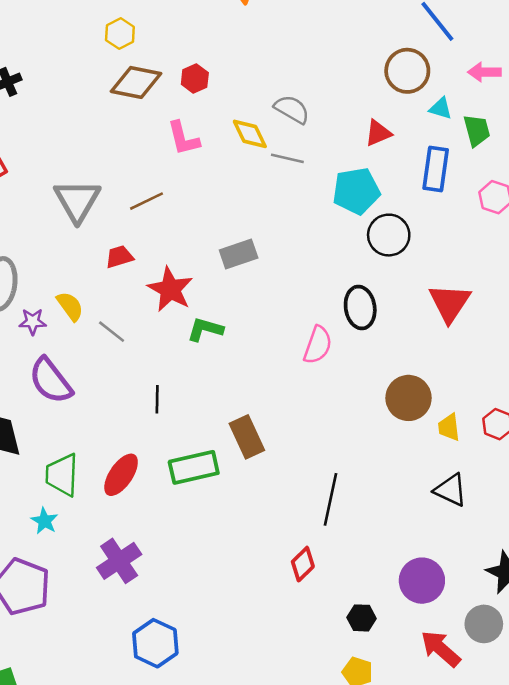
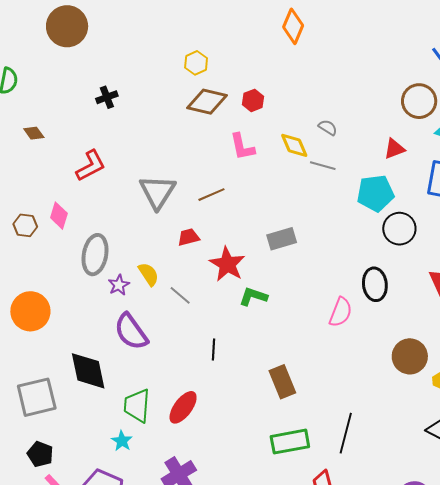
gray semicircle: (292, 109) -> (328, 127), size x0.7
purple star: (33, 322) -> (119, 285), turned -30
green rectangle: (194, 467) -> (290, 442), moved

